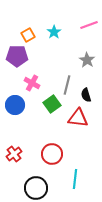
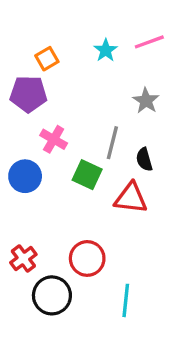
cyan star: (54, 32) -> (106, 50), moved
green square: (52, 104) -> (87, 175), turned -30
black circle: (36, 188) -> (52, 295), moved

